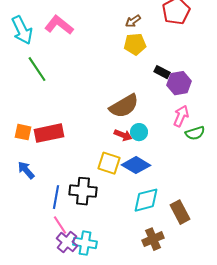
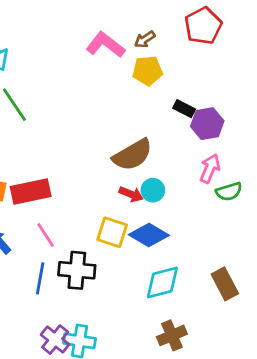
pink L-shape: (59, 25) -> (105, 45), moved
brown rectangle: (180, 212) -> (225, 284), moved
pink line: (60, 225) -> (46, 235), moved

